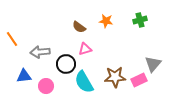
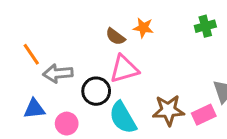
orange star: (106, 21) -> (143, 28), moved
orange line: (12, 39) -> (31, 54), moved
pink triangle: (85, 49) -> (124, 69), size x1.5

